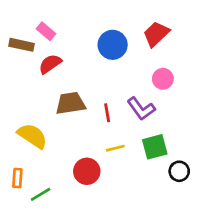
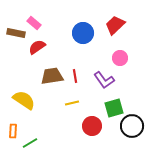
red line: (107, 113) -> (75, 76), moved
yellow line: (115, 148) -> (72, 103), moved
red circle: (87, 171) -> (92, 126), moved
black circle: (179, 171) -> (132, 126), size x1.5

